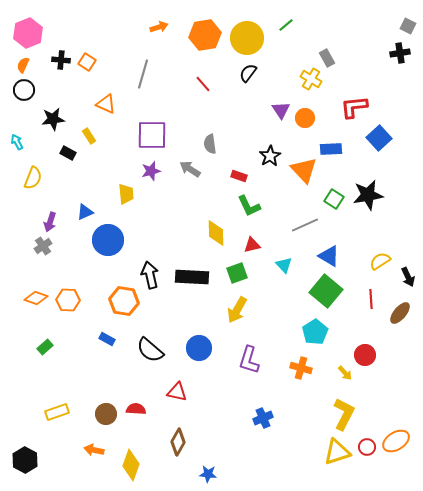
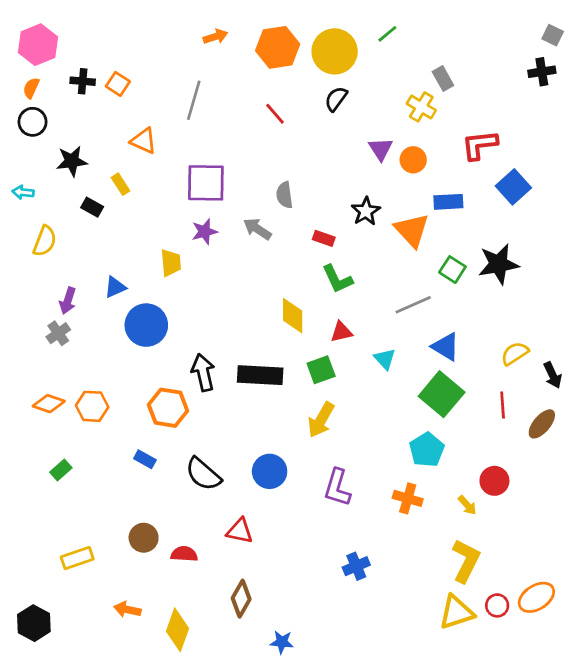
cyan arrow: (17, 142) -> (23, 192), turned -56
brown circle: (106, 414) -> (144, 538), moved

